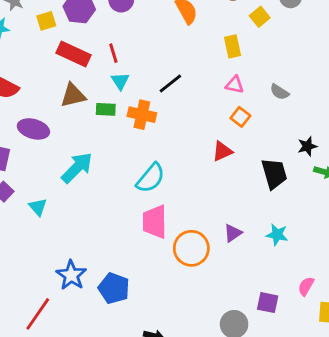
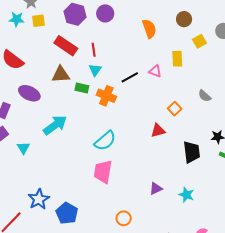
yellow square: (46, 21) -> (39, 21), moved
pink triangle: (235, 85) -> (155, 71), moved
orange circle: (191, 248) -> (124, 218), moved, size x0.6

